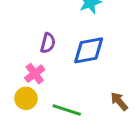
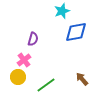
blue diamond: (89, 50) -> (76, 32), moved
green line: (67, 110) -> (46, 85), turned -54

